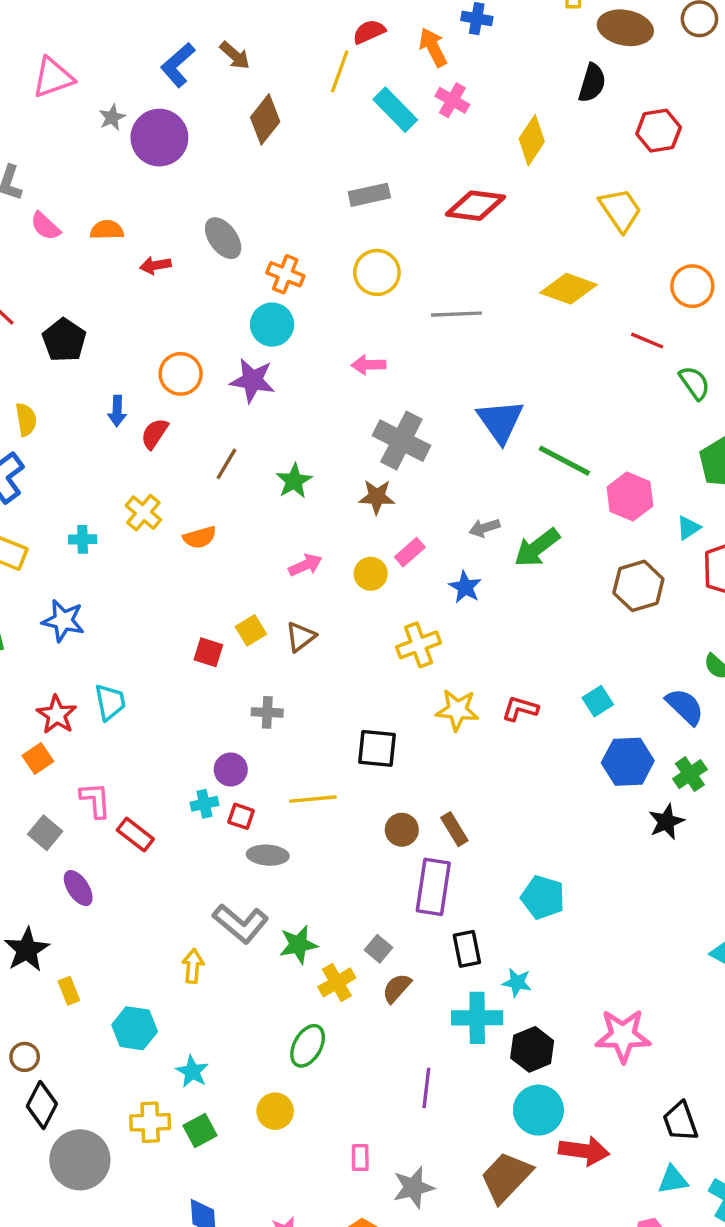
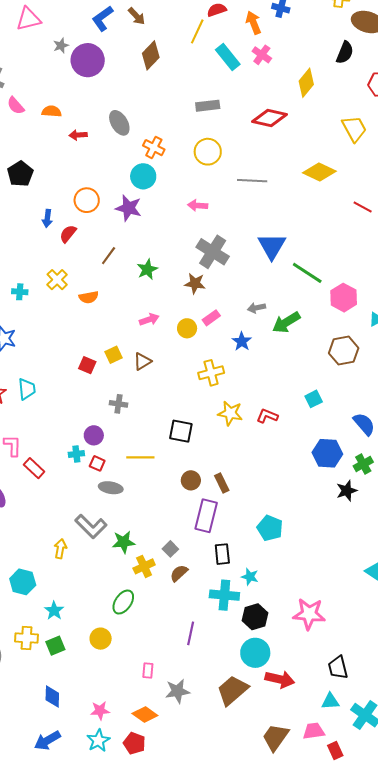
cyan square: (598, 701) -> (314, 399), moved

